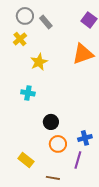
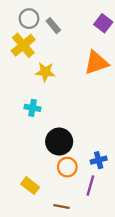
yellow cross: (20, 39) -> (23, 45), size x1.5
yellow star: (39, 62) -> (45, 72), turned 30
black circle: (51, 122) -> (59, 142), size x1.5

